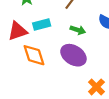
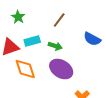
green arrow: (78, 30) -> (55, 46), moved

